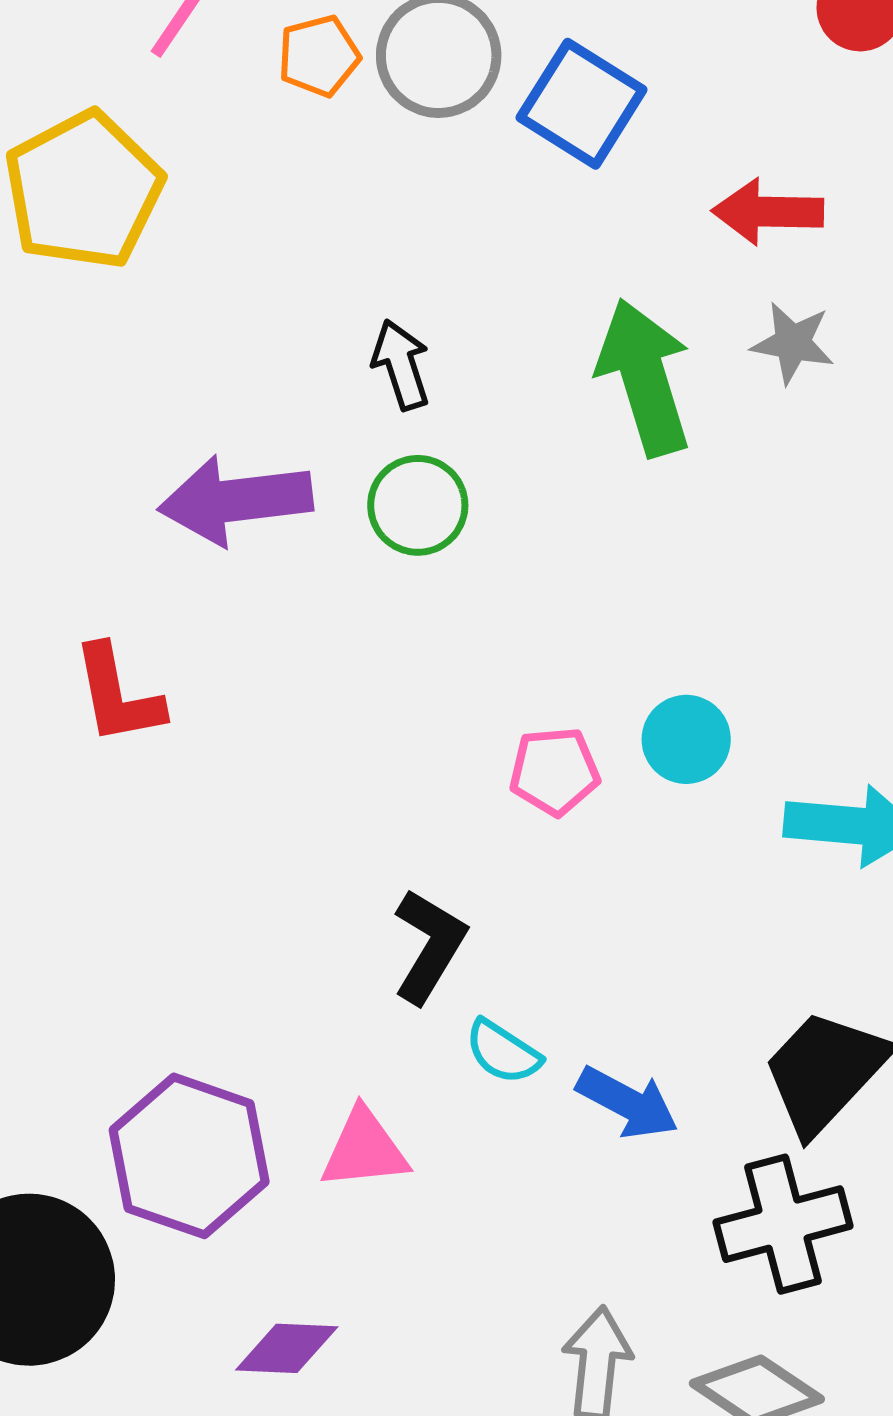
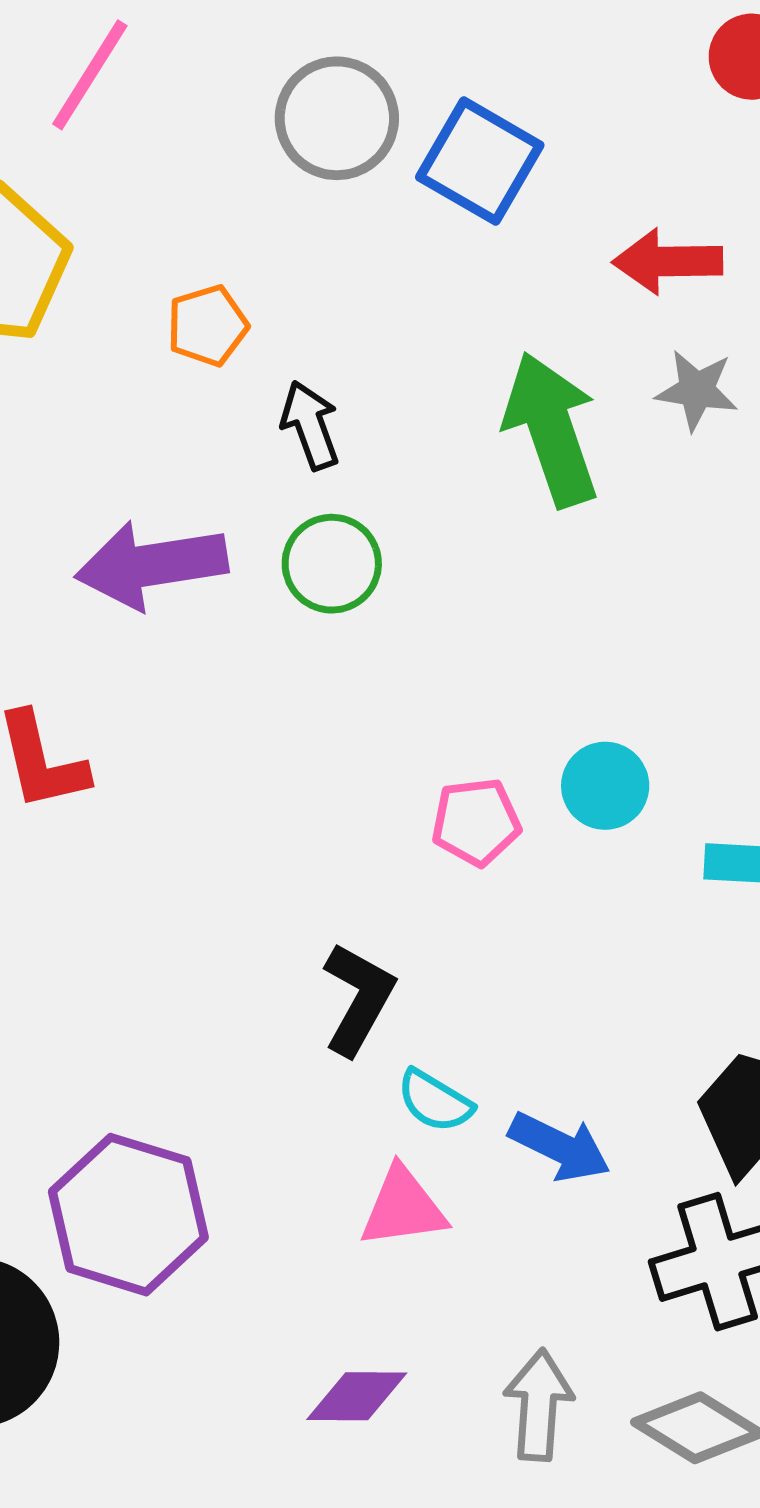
orange pentagon: (319, 56) -> (207, 326), moved
pink triangle: (364, 1149) -> (403, 1207), moved
purple diamond: (287, 1348) -> (357, 1396), moved

